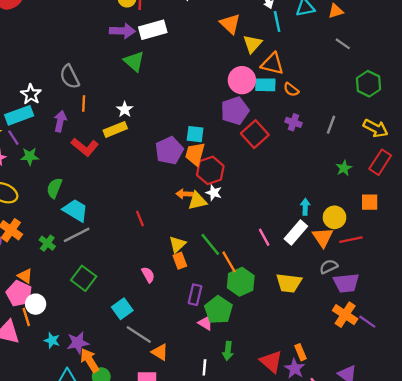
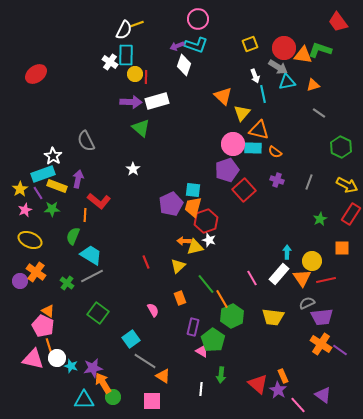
orange line: (84, 104) -> (85, 215), moved
yellow rectangle: (115, 129) -> (57, 186), moved, turned 42
yellow triangle: (177, 244) -> (178, 266), moved
white circle: (36, 304) -> (57, 358), moved

